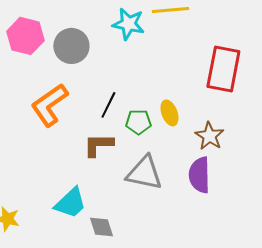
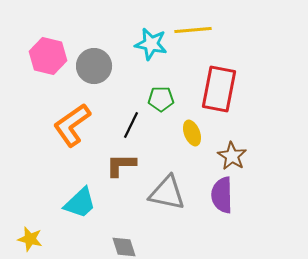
red rectangle: (223, 69) -> (219, 89), moved
green pentagon: (138, 122) -> (161, 99), moved
cyan trapezoid: (70, 203) -> (80, 203), moved

